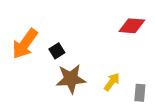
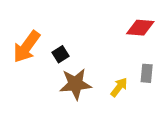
gray rectangle: (140, 93) -> (147, 73), moved

